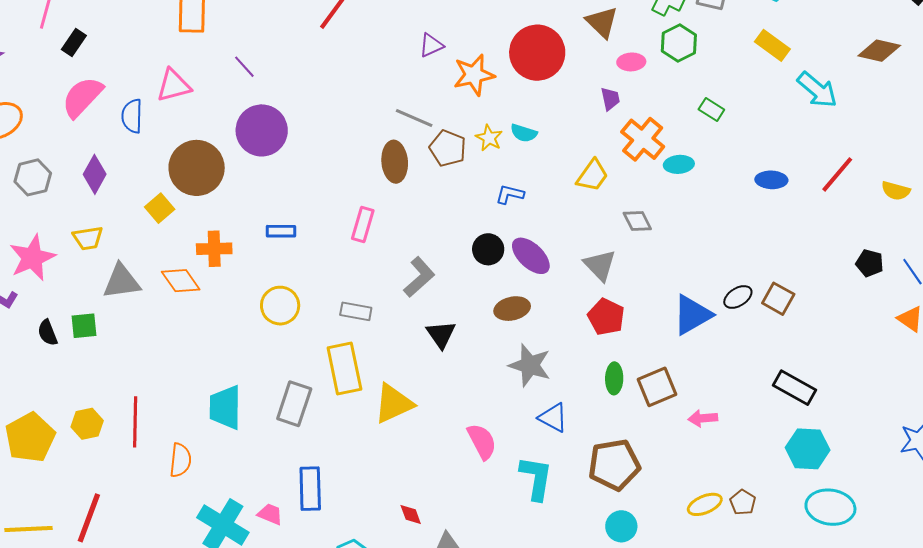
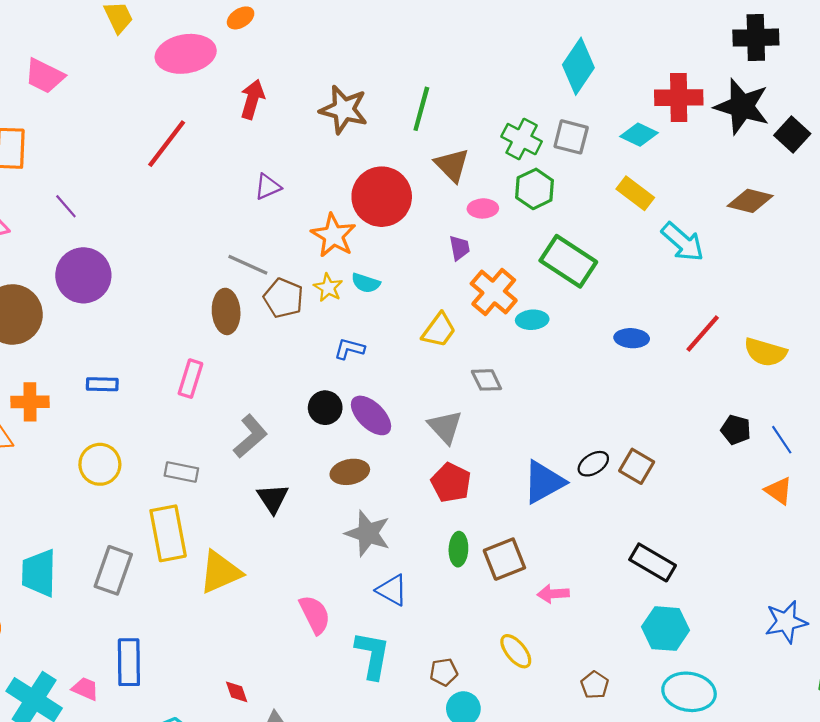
orange star: (474, 75) -> (333, 235), moved, turned -30
green rectangle: (711, 110) -> (568, 261), size x2.0
yellow semicircle: (896, 191) -> (765, 352), size x1.4
brown pentagon: (614, 465) -> (444, 672), moved, size x0.5
yellow ellipse: (705, 504) -> (516, 651), moved, turned 72

